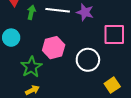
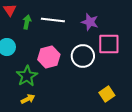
purple star: (85, 12) -> (90, 22), moved
white circle: (88, 60) -> (83, 56), moved

